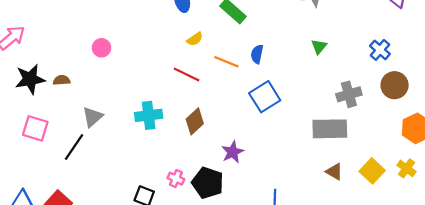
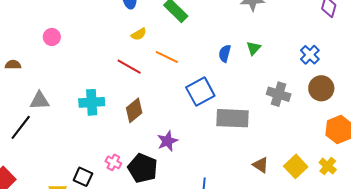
blue semicircle: (257, 54) -> (225, 53), moved
gray cross: (349, 94) -> (279, 94), turned 30
gray triangle: (93, 117) -> (40, 101), turned 35
gray rectangle: (330, 129) -> (233, 118), moved

